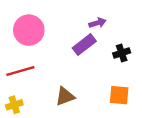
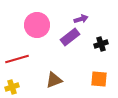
pink circle: (29, 30) -> (37, 25), moved

